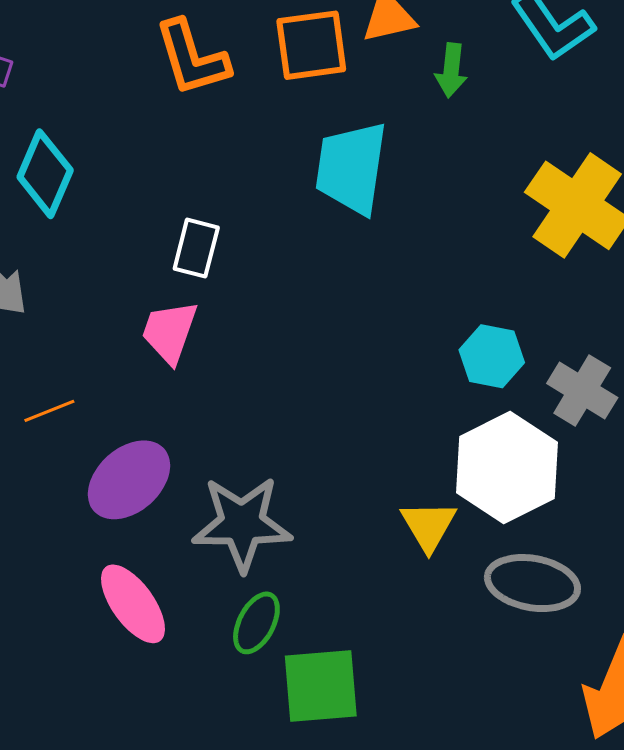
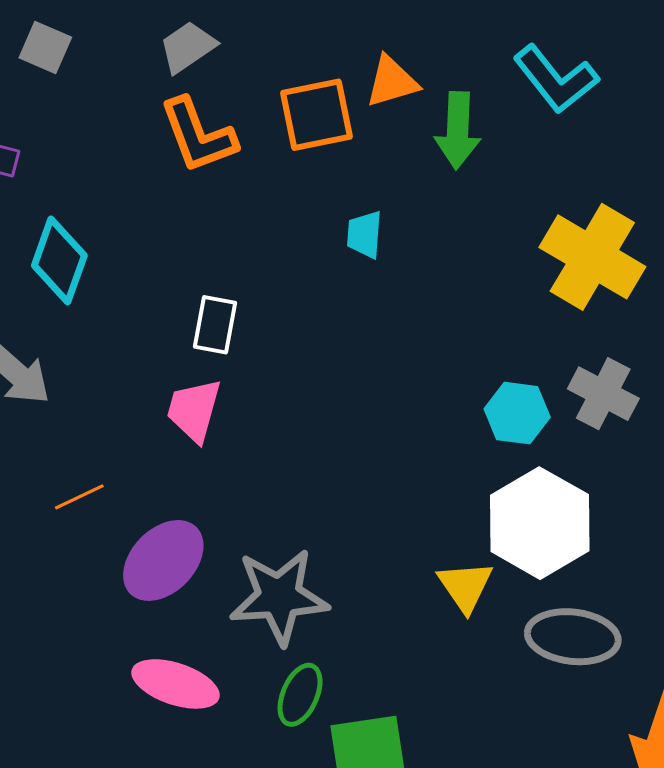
green arrow: (451, 70) -> (458, 130), size x1.4
cyan trapezoid: (351, 168) -> (364, 234), size x0.5
gray cross: (582, 390) -> (603, 394), moved
pink ellipse: (133, 604) -> (176, 684), turned -32

